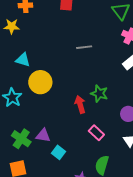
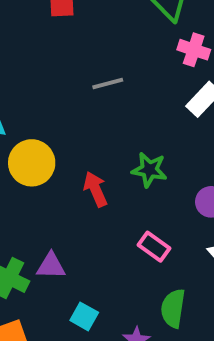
red arrow: (80, 104) -> (95, 189), moved
cyan square: (58, 152) -> (84, 316), moved

